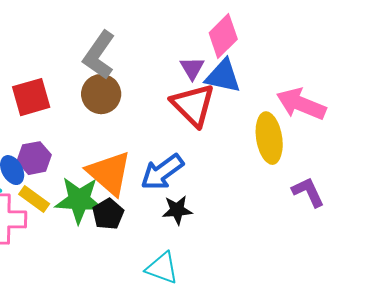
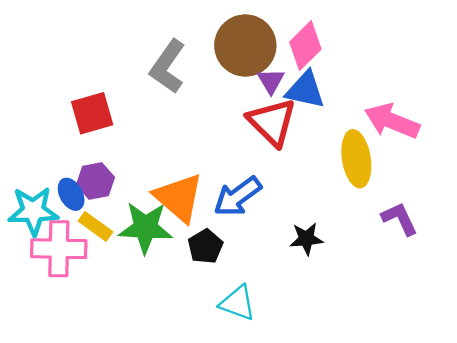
brown circle: (101, 94) -> (245, 46), moved, size x1.4
black star: (177, 210) -> (306, 239), moved
black pentagon: (108, 214) -> (205, 246), moved

